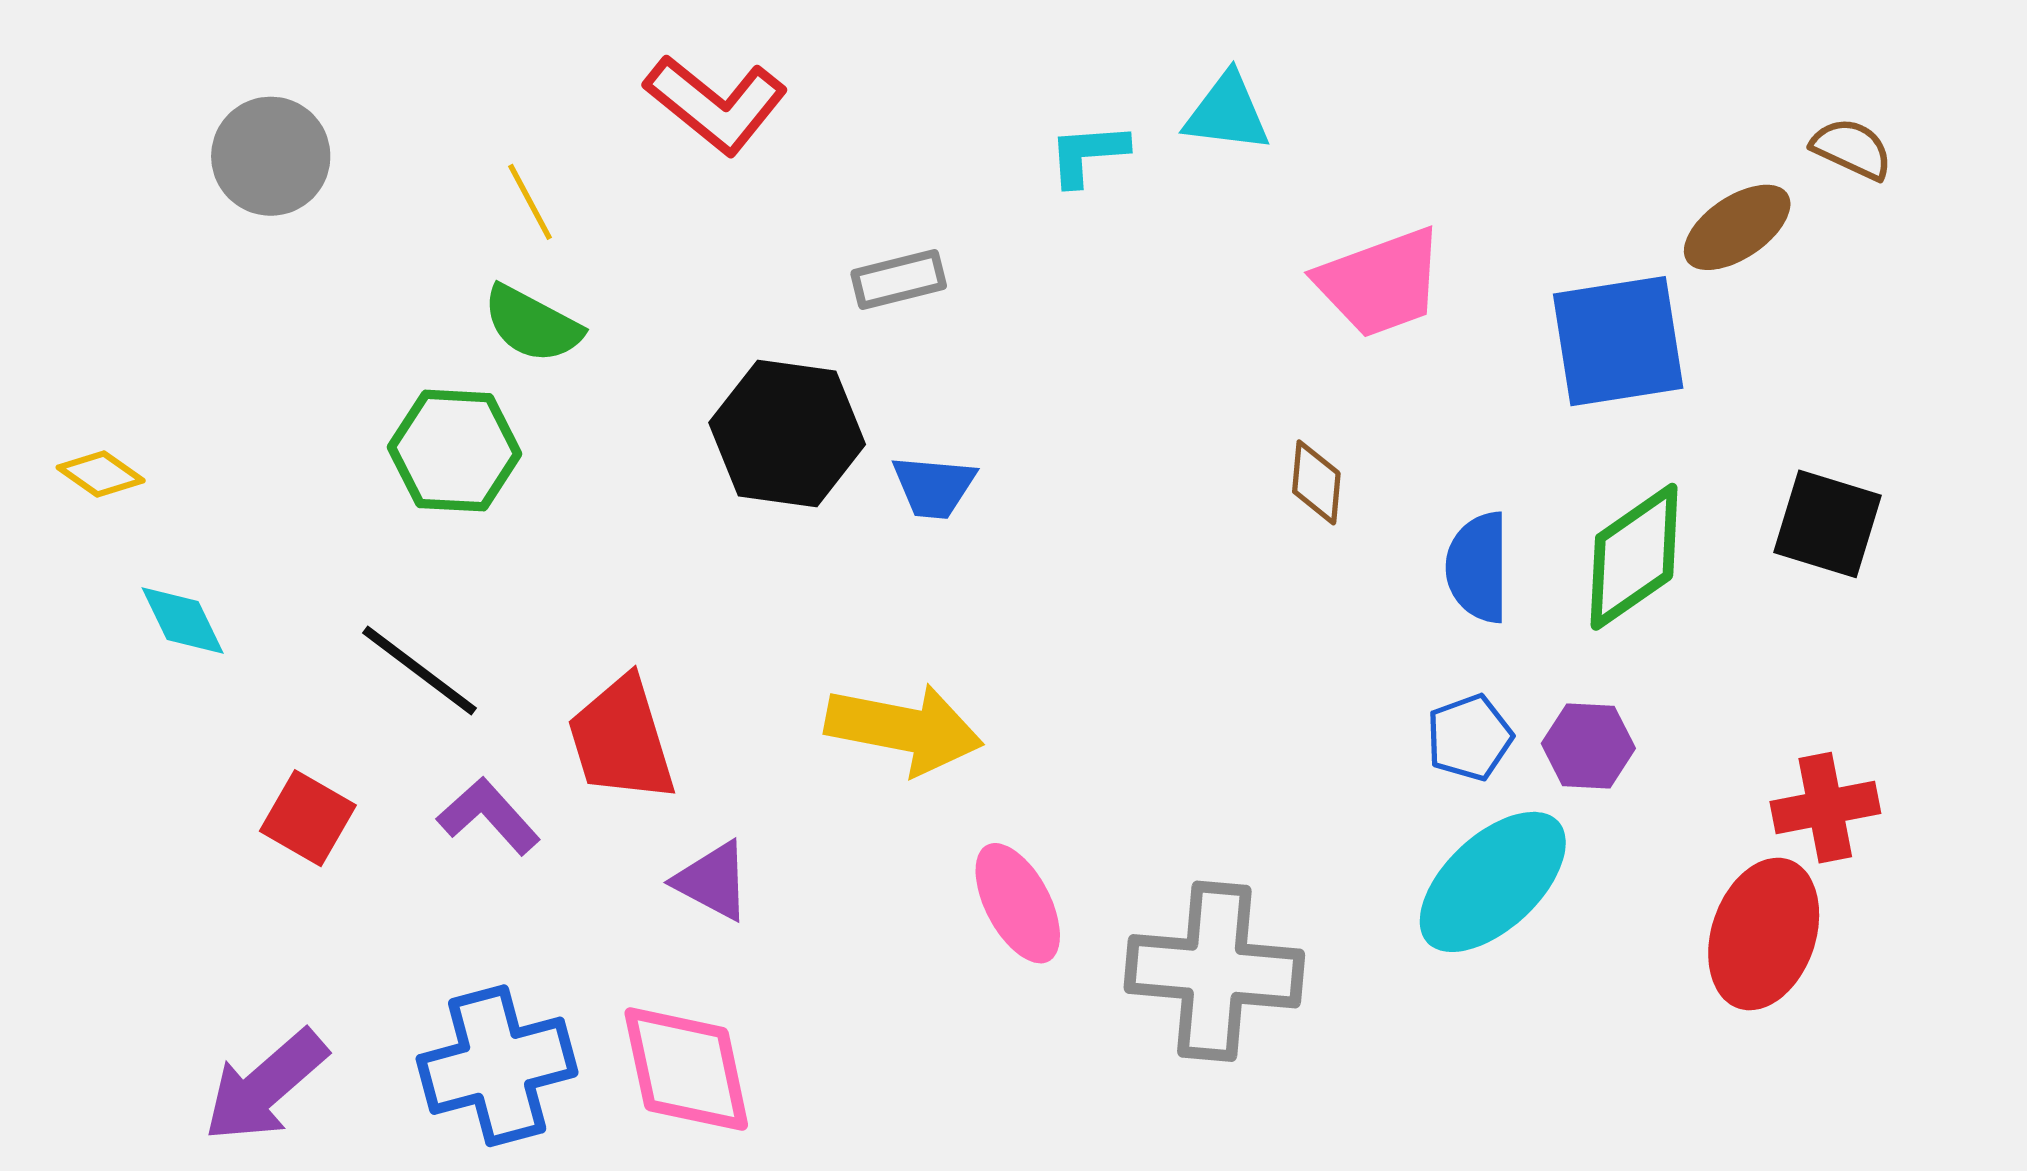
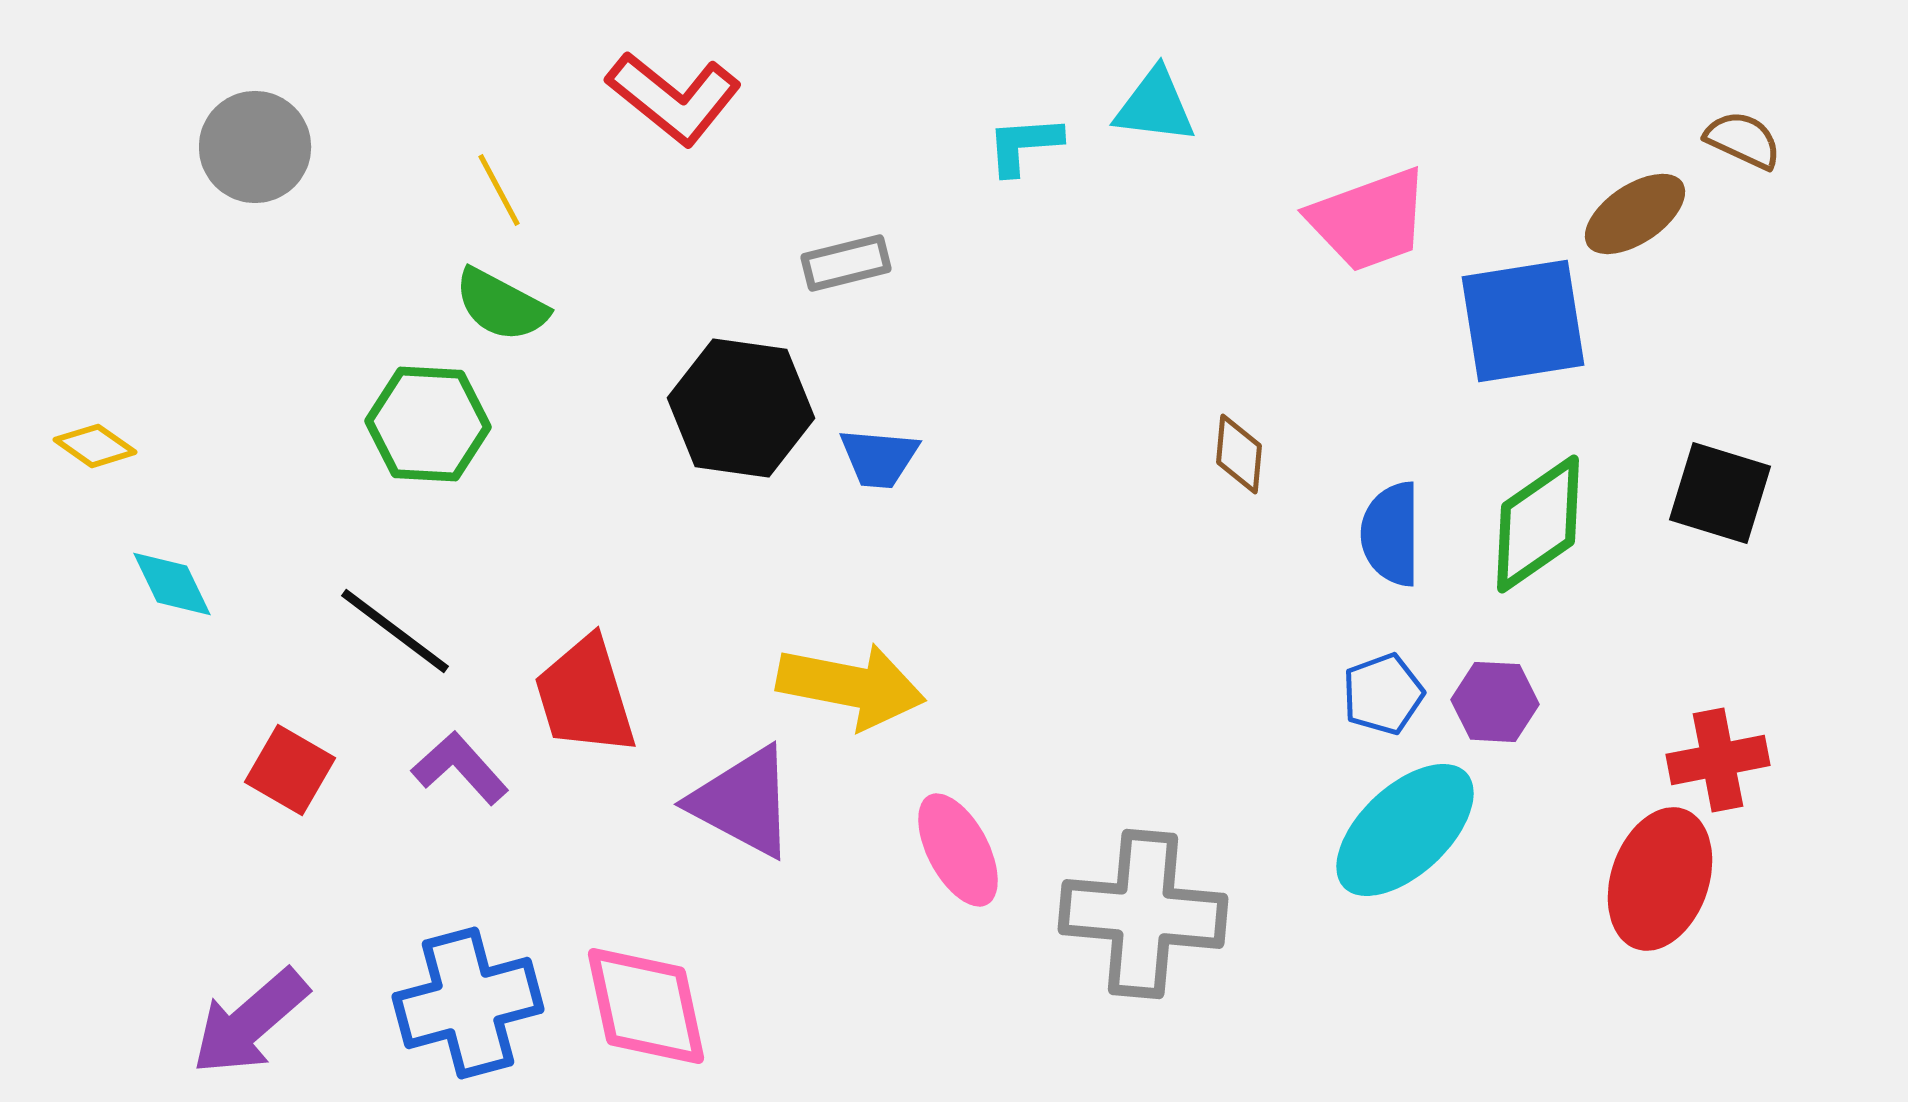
pink trapezoid: (1380, 283) -> (1369, 220), moved
purple triangle: (713, 881) -> (743, 802), moved, size x1.5

